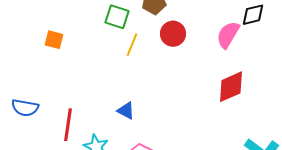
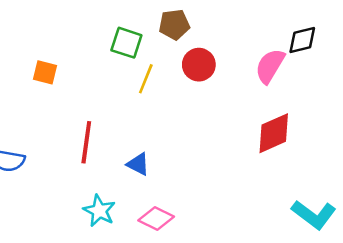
red line: (68, 125) -> (86, 142), moved

